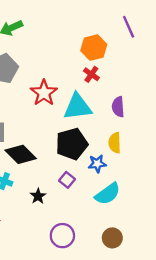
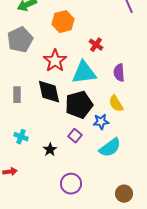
orange hexagon: (94, 48) -> (63, 22), moved
yellow semicircle: (115, 143) -> (116, 104), turned -30
black diamond: (21, 154) -> (49, 92), moved, turned 32
brown circle: (112, 238) -> (124, 194), moved

